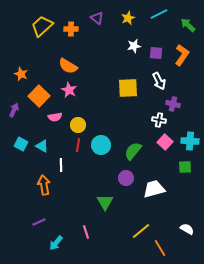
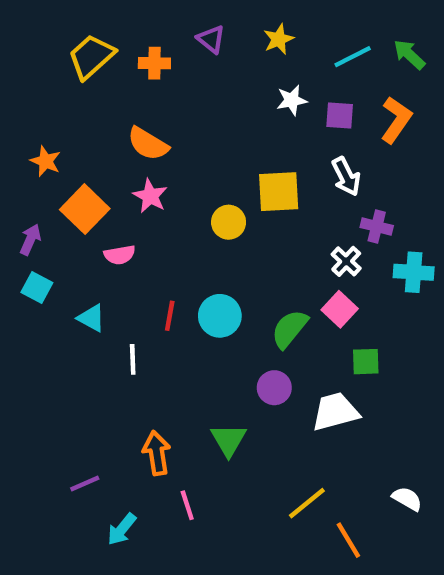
cyan line: (159, 14) -> (353, 57), moved
white cross: (159, 120) -> (346, 261), turned 32
yellow circle: (78, 125) -> (229, 222), moved
cyan cross: (190, 141) -> (414, 272), moved
pink square: (165, 142) -> (340, 309), moved
cyan square: (21, 144) -> (37, 288), moved
green square: (185, 167) -> (366, 362), moved
orange arrow: (44, 185) -> (157, 453), moved

